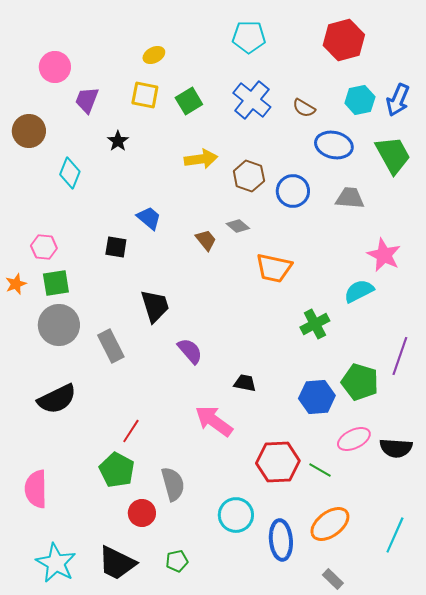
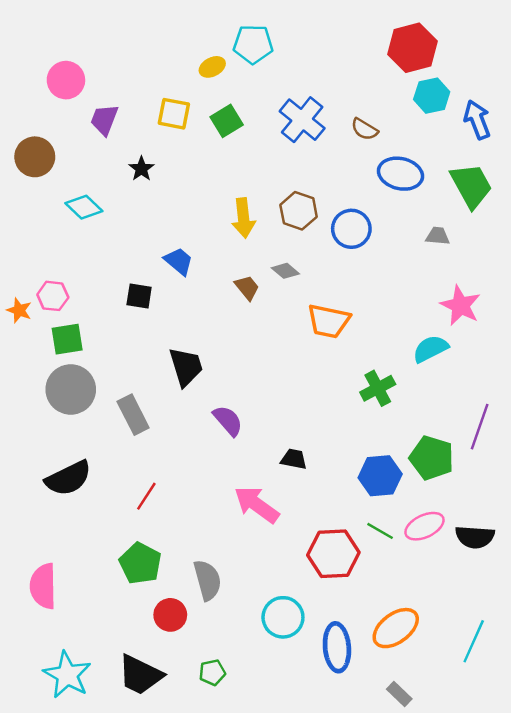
cyan pentagon: (249, 37) -> (253, 44), moved
yellow ellipse: (154, 55) -> (212, 67), moved
cyan hexagon: (360, 100) -> (432, 96), moved
blue arrow: (398, 100) -> (477, 120), turned 136
yellow arrow: (201, 159) -> (243, 218), moved, turned 92
cyan diamond: (70, 173) -> (84, 207), turned -68
gray trapezoid: (350, 198) -> (438, 236), moved, size x0.7
orange star: (16, 284) -> (19, 310), moved, turned -30
red line: (131, 431) -> (146, 496), moved
green line: (320, 470) -> (380, 531), moved

